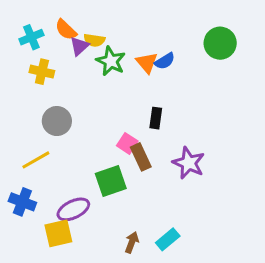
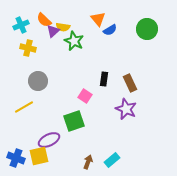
blue semicircle: (165, 61) -> (110, 30), moved
orange triangle: (147, 63) -> (98, 19), moved
brown rectangle: (141, 157) -> (130, 83), moved
blue cross: (22, 202) -> (16, 158), moved

